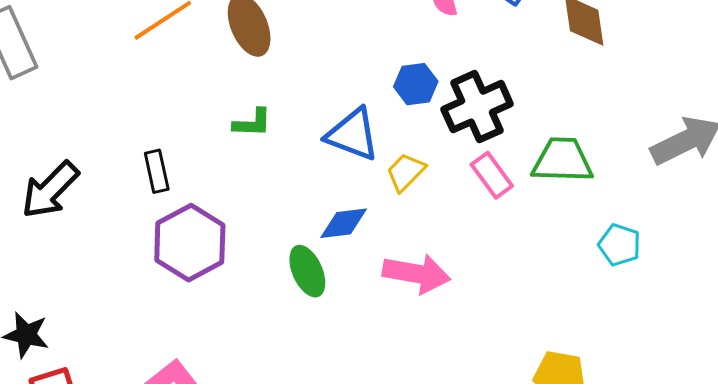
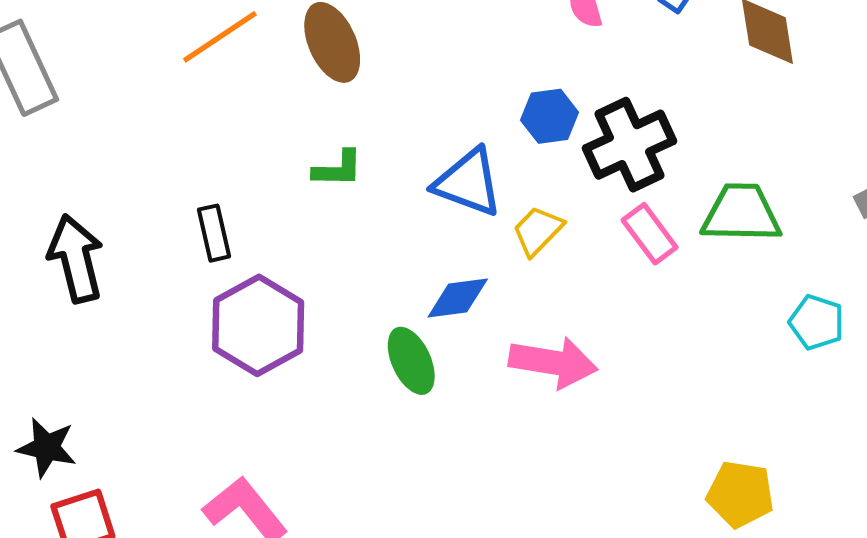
black arrow: (50, 190) -> (76, 259), turned 122

